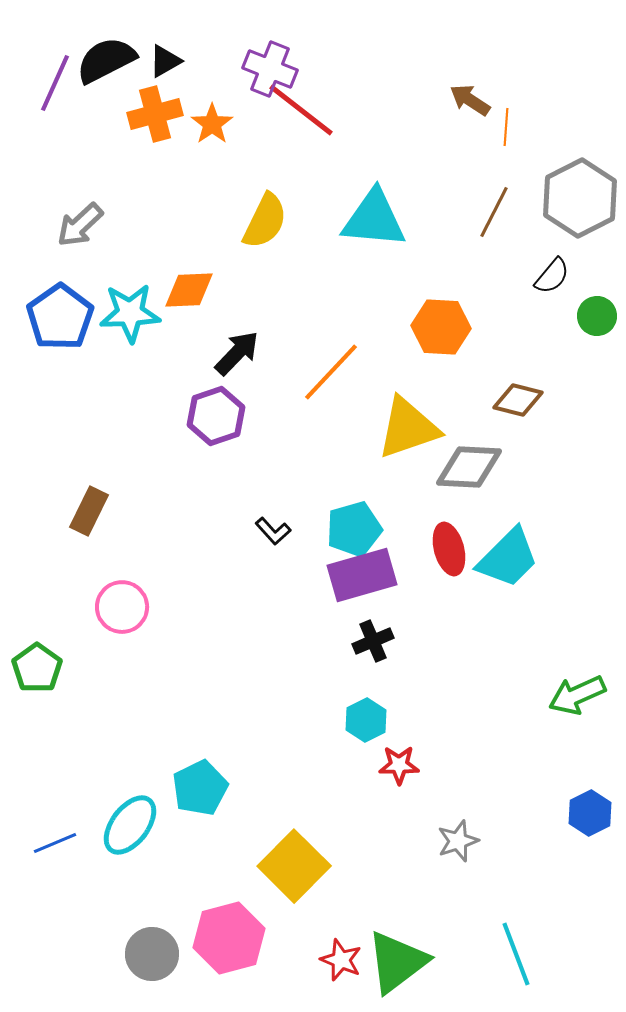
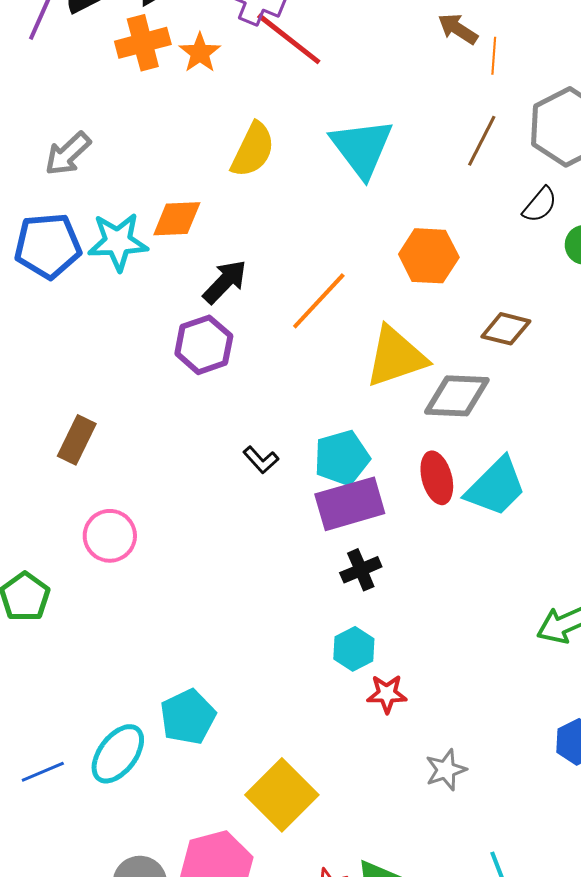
cyan triangle: (374, 219) -> (362, 148), turned 48
blue pentagon: (60, 317) -> (48, 246), turned 30

